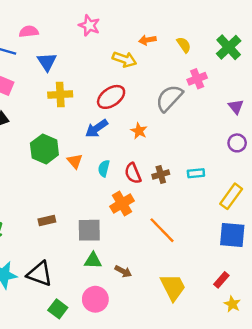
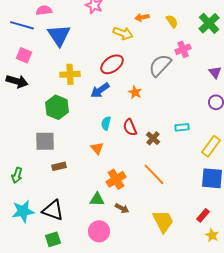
blue triangle: (47, 62) -> (59, 35), size x1.4
yellow cross: (60, 94) -> (70, 74), moved
orange triangle: (75, 161) -> (97, 148), moved
brown cross: (161, 174) -> (153, 138), moved, turned -32
orange cross: (122, 204) -> (116, 179), moved
gray square: (89, 230) -> (45, 141), moved
green square: (58, 309) -> (53, 239), moved, turned 35

